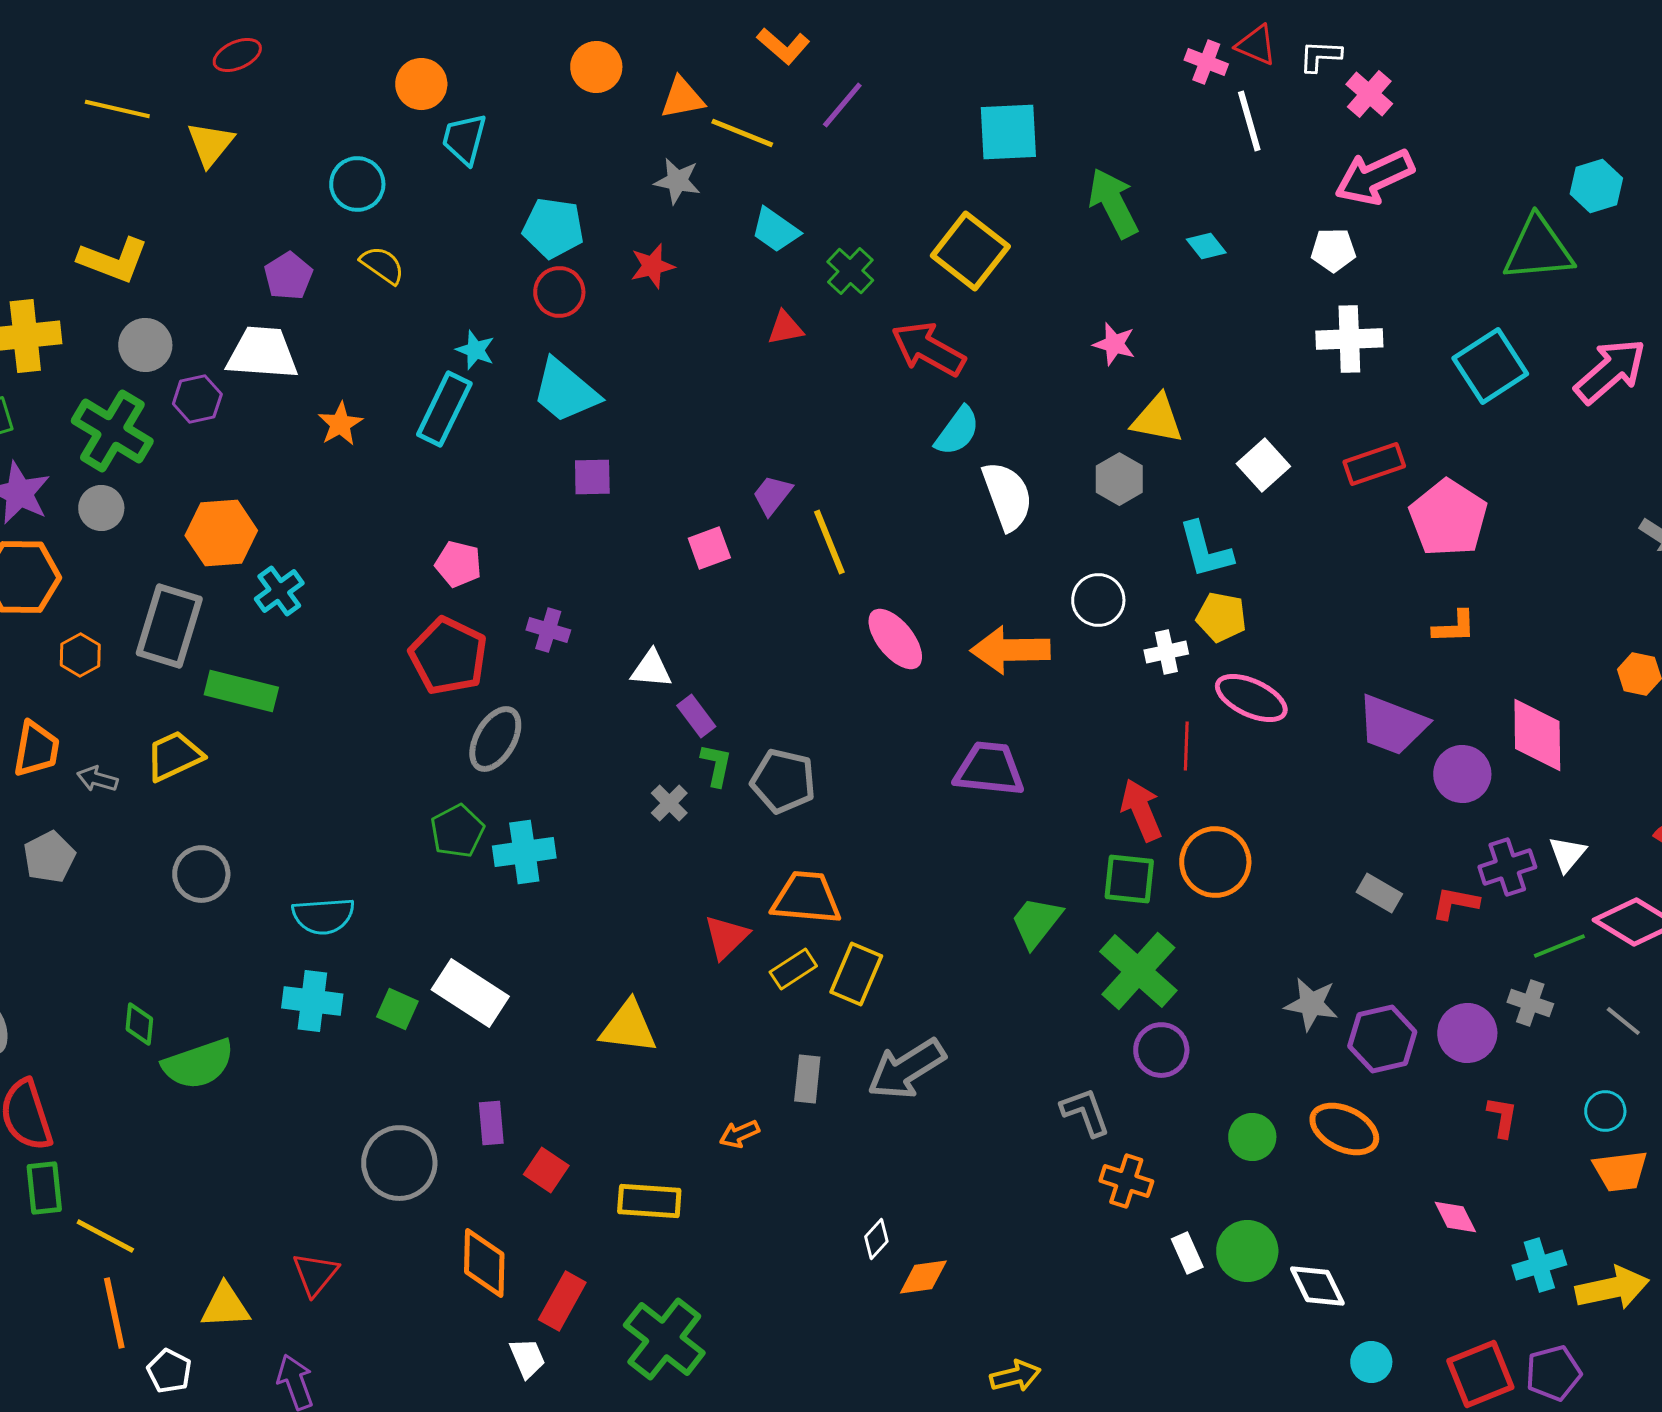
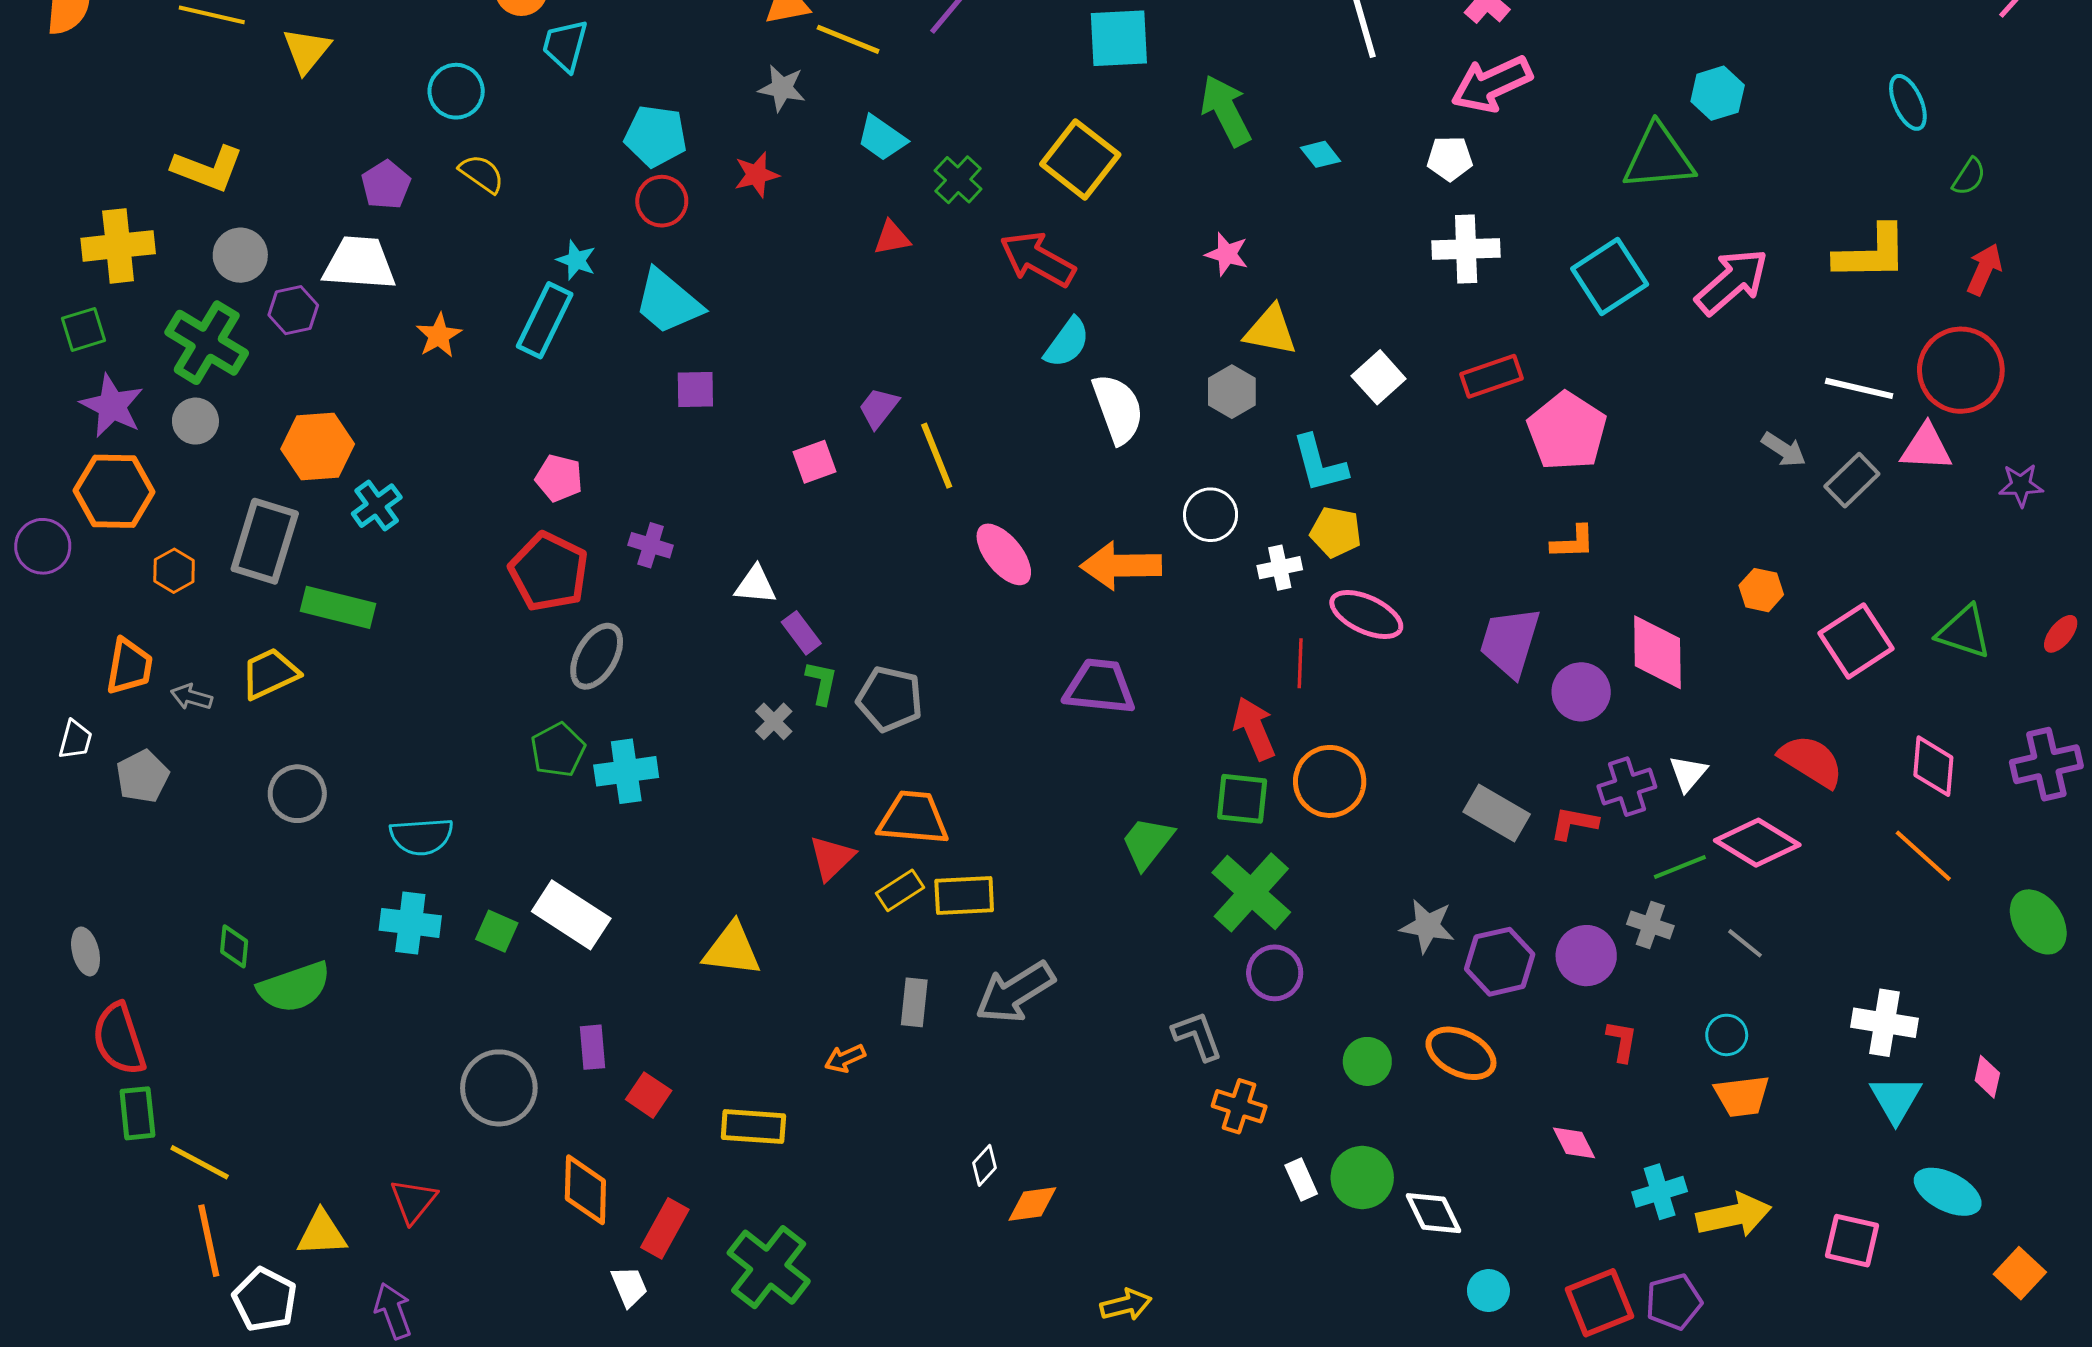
purple trapezoid: (1392, 725) -> (1510, 642), turned 86
gray rectangle: (1379, 893) -> (1497, 813), size x1.4
yellow rectangle: (856, 974) -> (964, 895), turned 64
white pentagon: (169, 1371) -> (265, 1300), size x1.4

